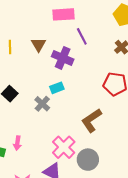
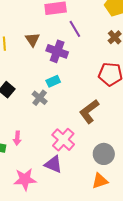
gray circle: (88, 160) -> (104, 154), moved

